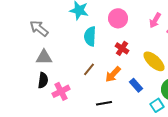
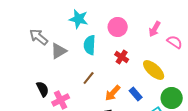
gray triangle: (44, 57) -> (59, 51), moved, turned -30
orange arrow: (113, 74) -> (113, 93), moved
black semicircle: (43, 80) -> (43, 89), turned -35

